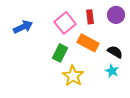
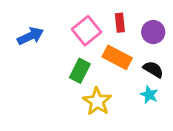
purple circle: (116, 15) -> (153, 32), moved

